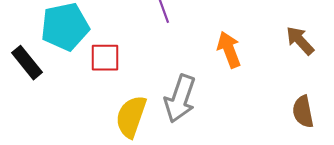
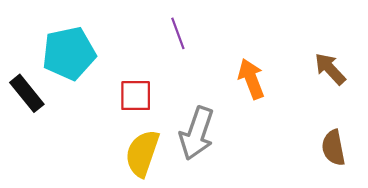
red square: (105, 58) -> (136, 96), moved

